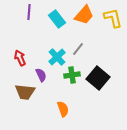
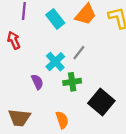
red arrow: (20, 58) -> (14, 40), moved
black square: (98, 78) -> (101, 102), moved
brown trapezoid: (25, 92) -> (19, 118), moved

